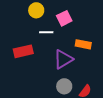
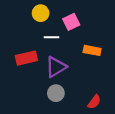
purple triangle: (63, 59) -> (56, 67), moved
gray circle: (64, 86) -> (56, 93), moved

